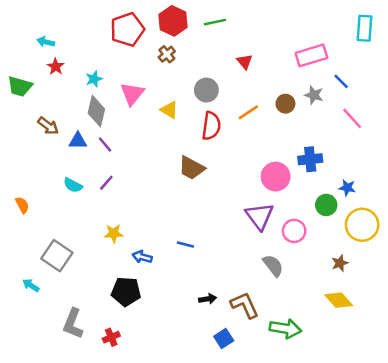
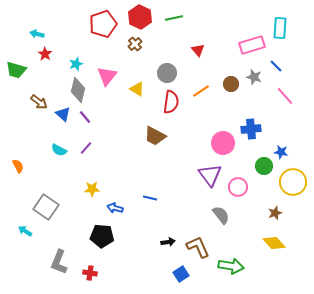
cyan rectangle: (365, 28) -> (280, 28), moved
blue triangle: (78, 141) -> (63, 114), turned 42
red cross: (111, 337) -> (90, 273), turned 32

